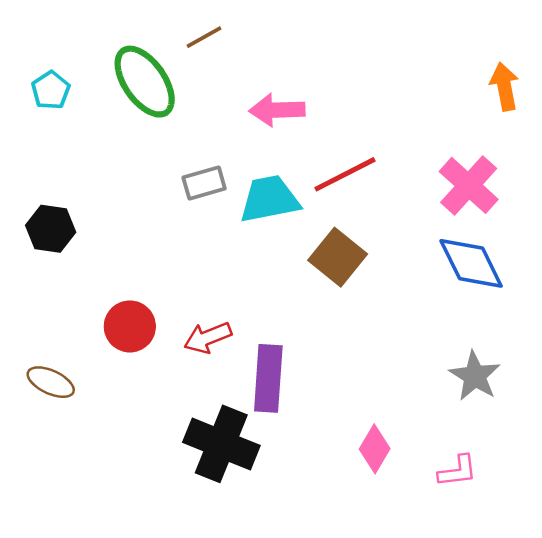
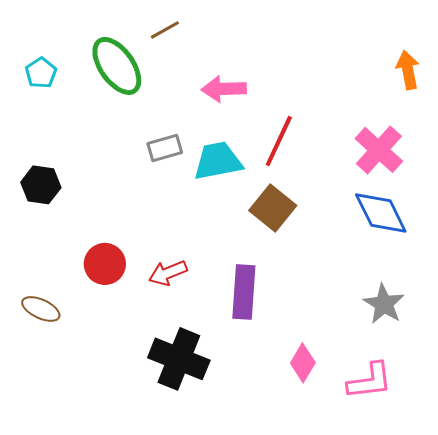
red line: (345, 174) -> (279, 141), turned -38
purple rectangle: (268, 378) -> (244, 292), moved
pink L-shape: (458, 471) -> (370, 381), size x1.4

